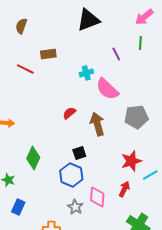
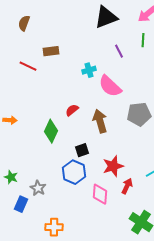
black triangle: (88, 20) -> (106, 17), moved
green diamond: (33, 158) -> (51, 131), moved
red star: (131, 161) -> (113, 166), moved
gray star: (75, 207) -> (38, 188), moved

